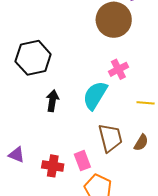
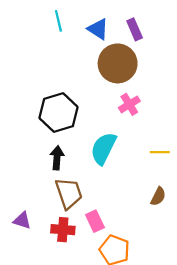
black hexagon: (33, 58) -> (59, 113), moved
pink cross: (118, 69) -> (129, 104), moved
brown trapezoid: (110, 138) -> (69, 193), moved

